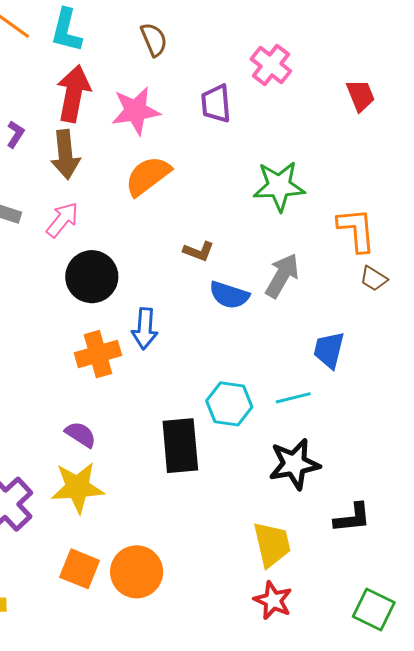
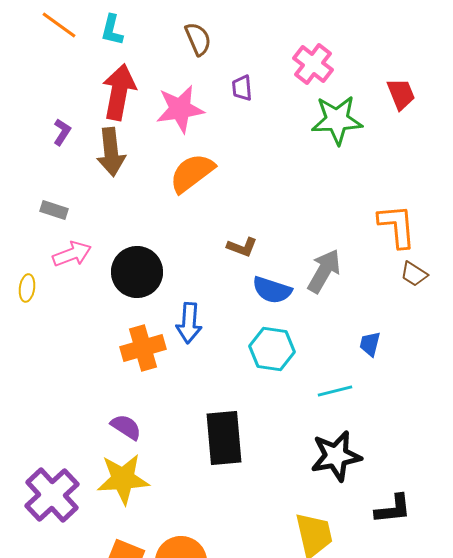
cyan L-shape: (66, 30) -> (112, 30), size x0.7
purple trapezoid: (216, 104) -> (242, 88), moved, size x0.7
green star: (279, 186) -> (337, 120), moved
pink arrow: (62, 220) -> (72, 254), moved, turned 30
blue trapezoid: (329, 350) -> (370, 344), size x0.7
cyan hexagon: (229, 404) -> (272, 349), moved

